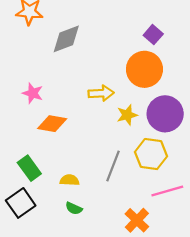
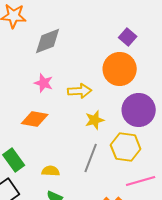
pink star: (33, 93) -> (44, 83), moved
yellow star: (127, 115) -> (95, 120), moved

